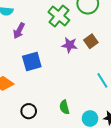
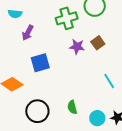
green cross: (59, 16) -> (67, 18), turned 35
black circle: (29, 111) -> (37, 111), size x1.5

